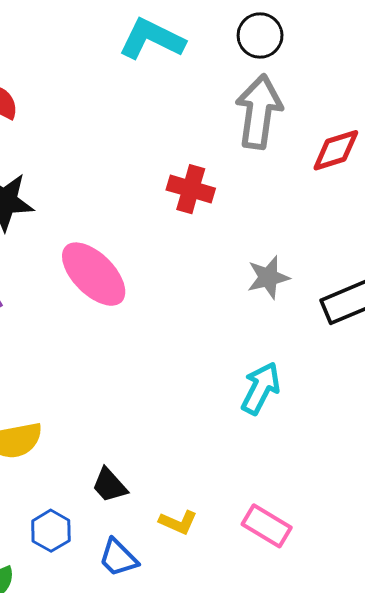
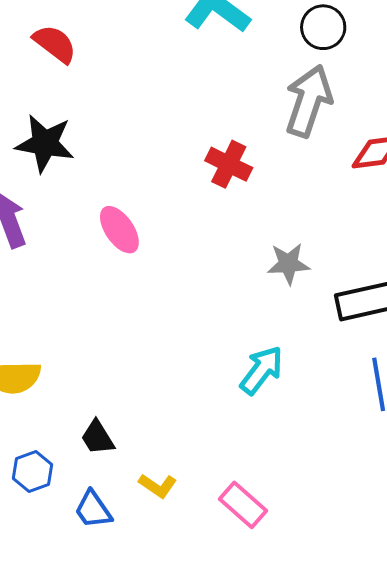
pink ellipse: (94, 274) -> (119, 230), size x0.7

